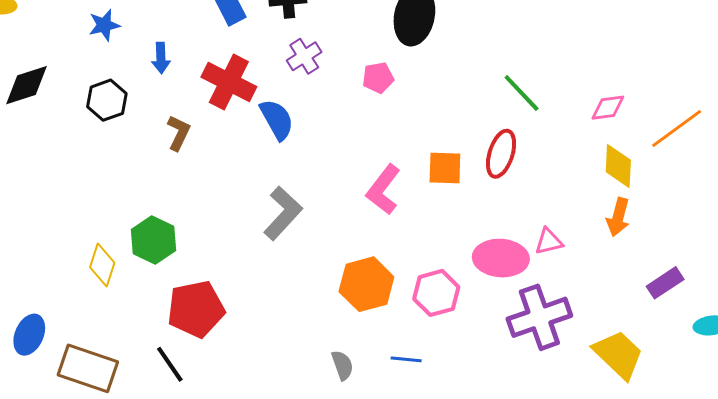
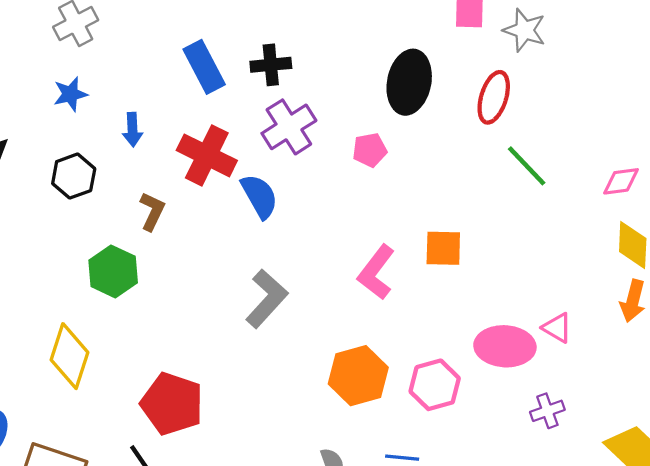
purple cross: (304, 56) -> (289, 127), size x1.4
red ellipse: (501, 154) -> (494, 97), moved
green hexagon: (154, 240) -> (113, 271), moved
pink triangle: (549, 241) -> (557, 328), turned 44
yellow diamond: (102, 265) -> (70, 356), size x1.4
red pentagon: (196, 309) -> (172, 404), turned 30
purple cross: (539, 317) -> (547, 411), size x0.5

